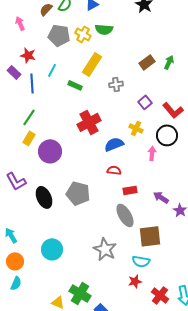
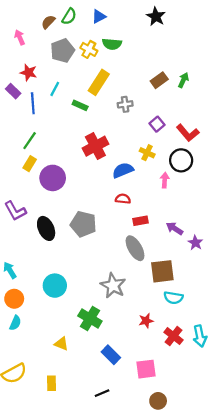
gray pentagon: (59, 35) -> (63, 51), turned -30
cyan semicircle: (141, 261) -> (173, 298), moved
green cross: (80, 293) -> (90, 319), moved

